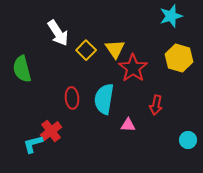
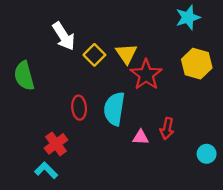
red arrow: (156, 105) -> (167, 129), moved
cyan L-shape: (33, 144) -> (46, 170), moved, turned 60

